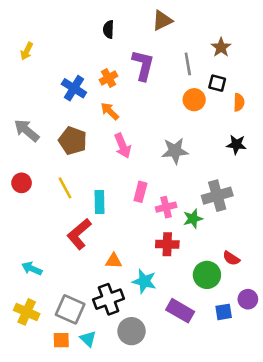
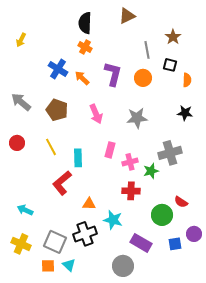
black semicircle: (108, 29) -> (85, 23), size x1.5
purple L-shape: (143, 65) -> (113, 74), moved
orange cross: (108, 78) -> (85, 47), moved, turned -32
orange circle: (194, 100) -> (143, 78), moved
orange arrow: (110, 111) -> (82, 78), moved
gray circle: (132, 331) -> (123, 266), moved

